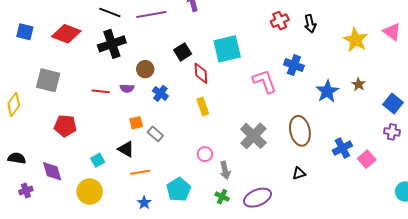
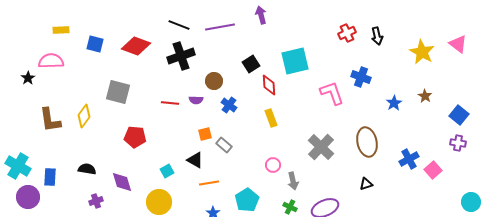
blue star: (327, 91) -> (394, 103), size x0.7

